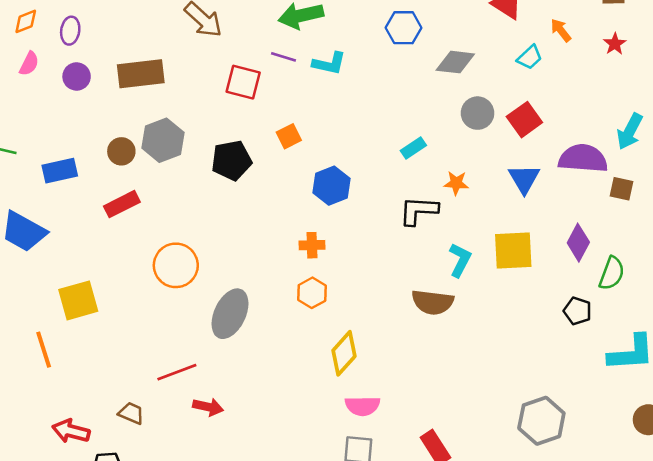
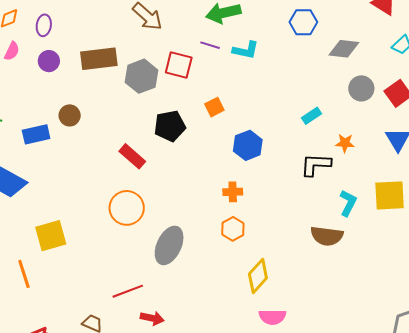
gray hexagon: (163, 140) -> (141, 76), moved
brown circle: (121, 151) -> (70, 115), moved
red rectangle: (122, 204) -> (132, 156), moved, turned 68

